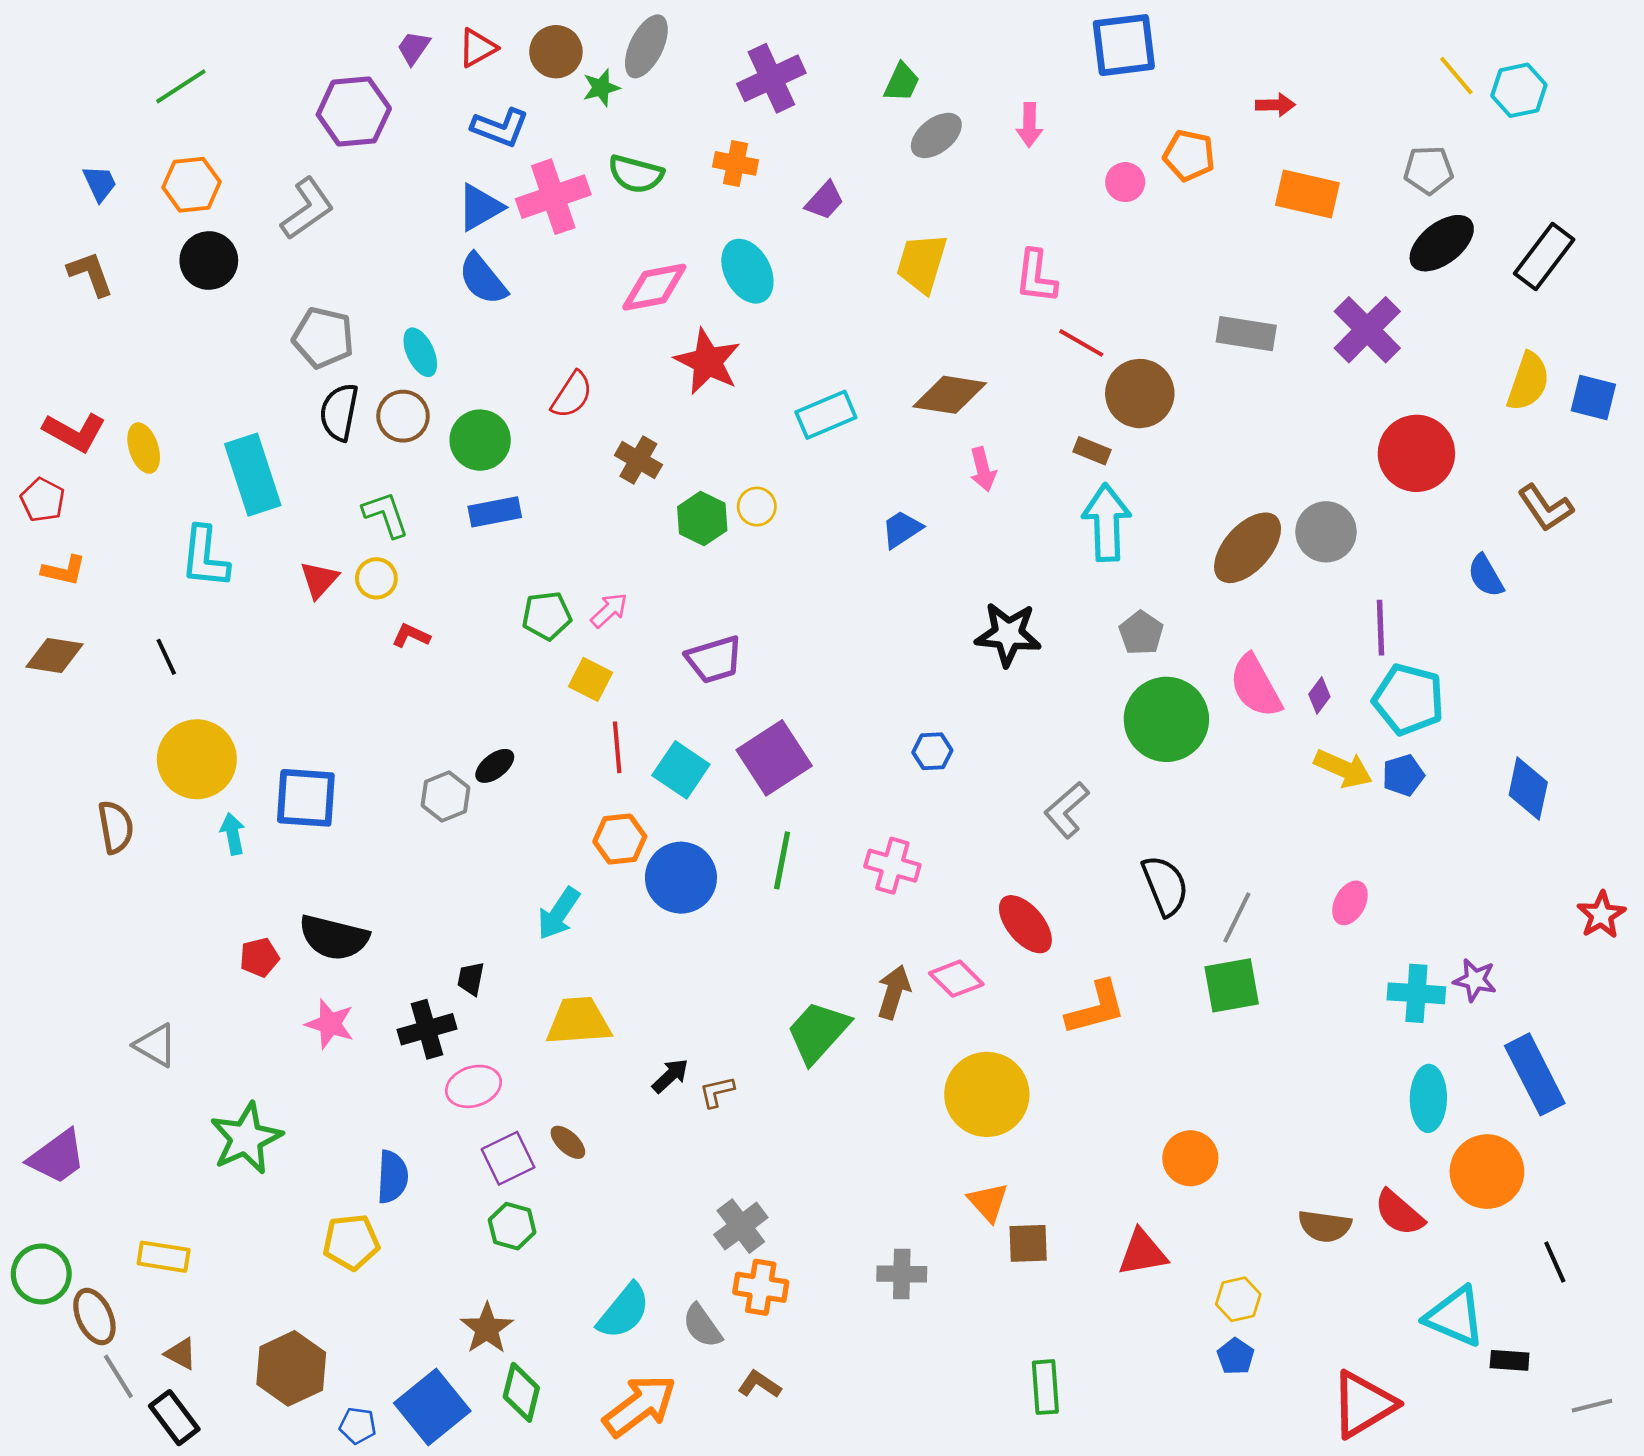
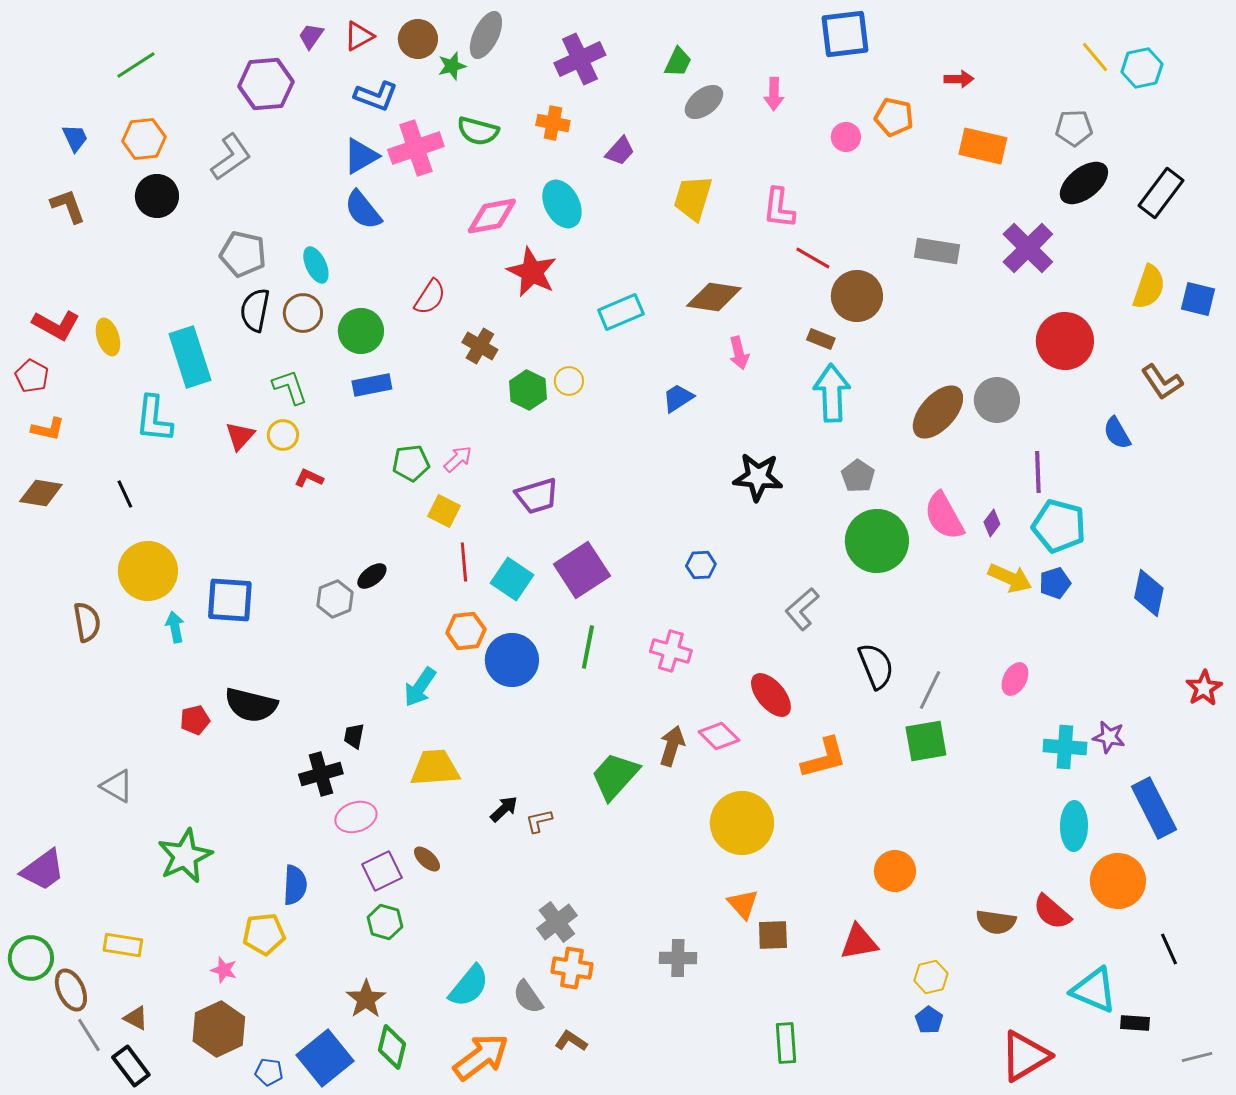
pink star: (330, 1024) -> (224, 970), moved, size x0.7

